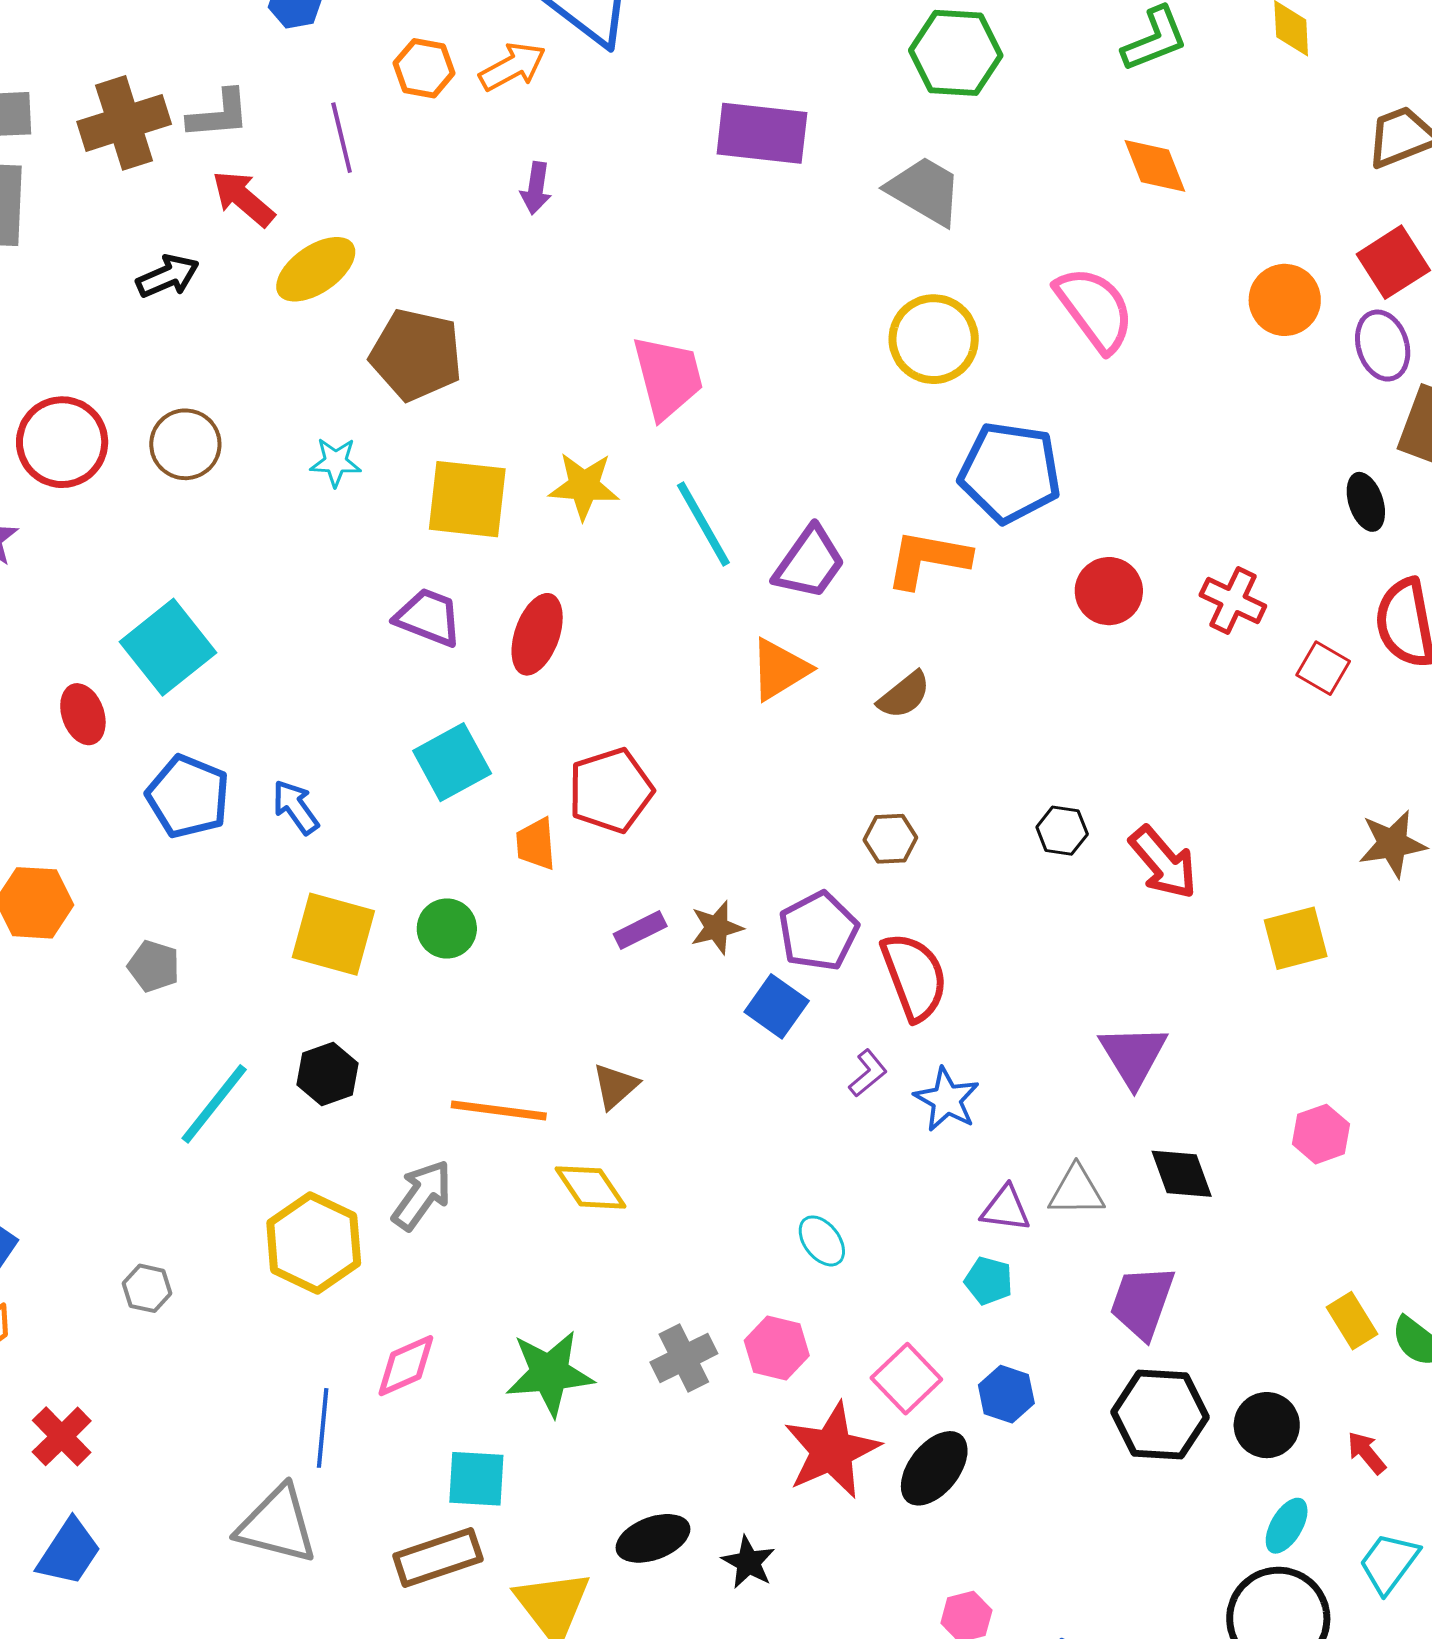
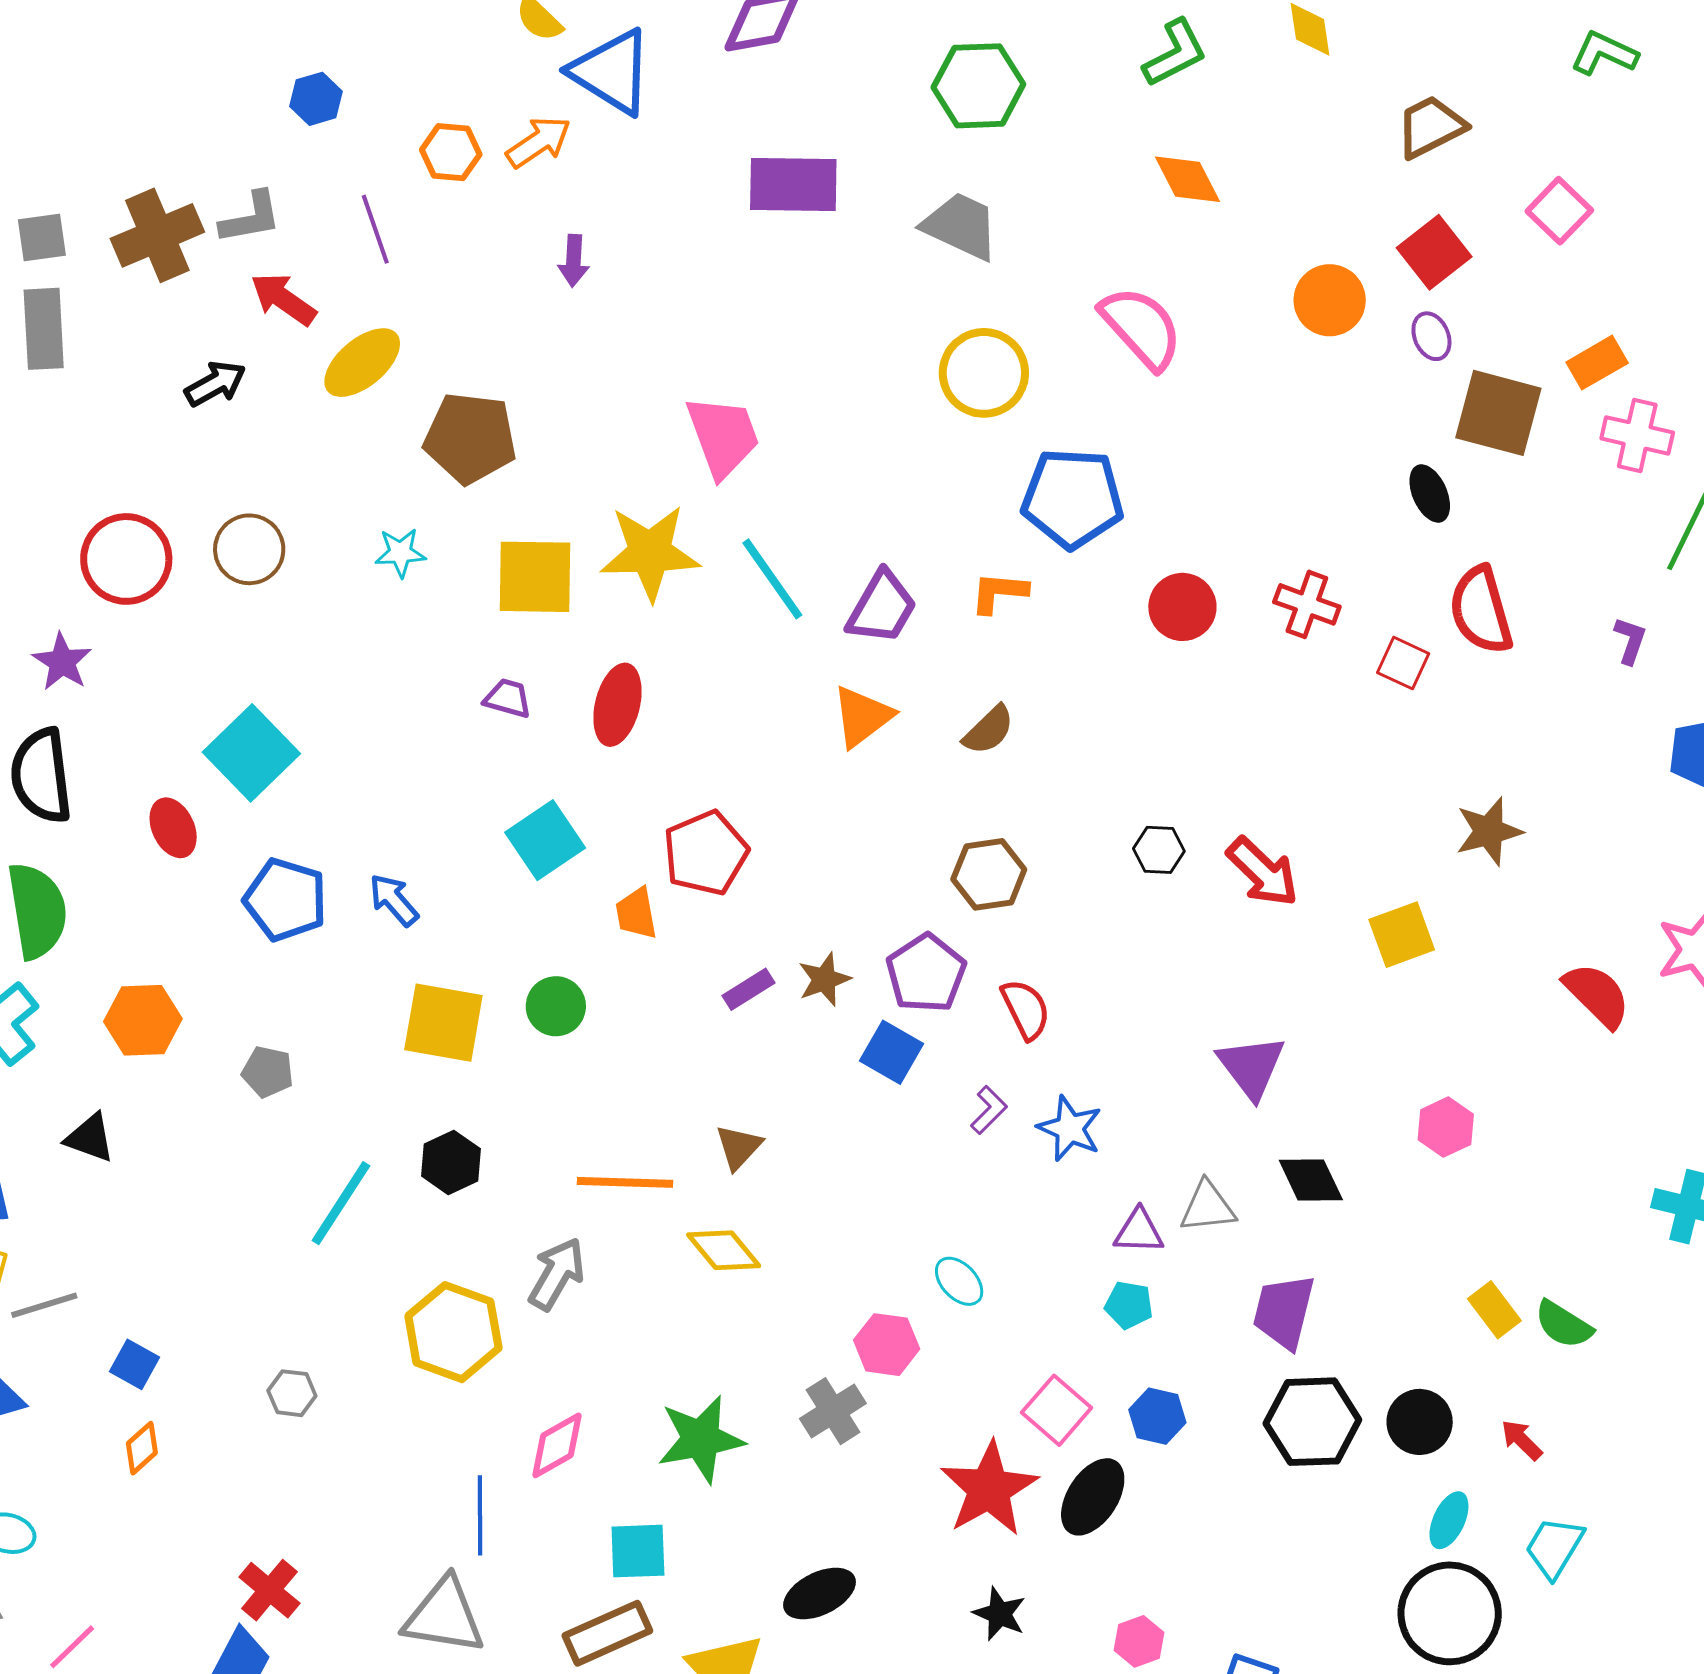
purple ellipse: (1383, 346) -> (1431, 336), size x0.7
yellow star: (584, 486) -> (650, 553), size x1.4
orange L-shape: (928, 559) -> (999, 592), size x0.7
purple trapezoid: (428, 617) -> (508, 698), size x0.7
brown hexagon: (890, 839) -> (989, 874), size x1.4
red semicircle: (914, 976) -> (1026, 1009), size x0.7
pink hexagon: (777, 1348) -> (887, 1345), moved
red cross: (62, 1436) -> (269, 1590), moved
black star: (748, 1562) -> (1000, 1614), moved

